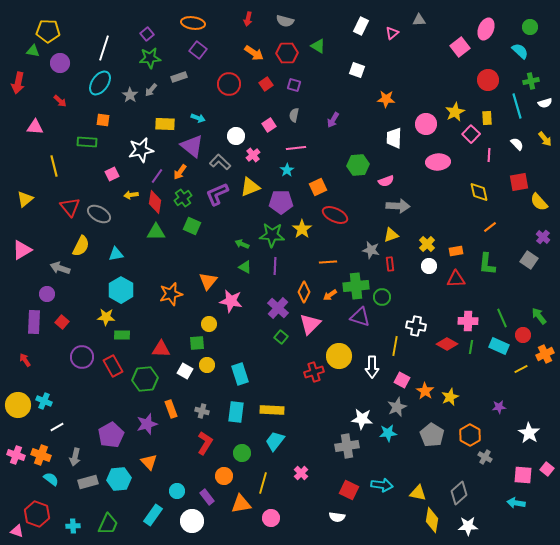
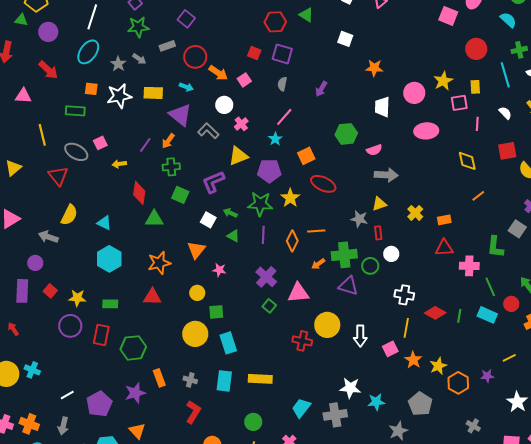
pink square: (460, 47) -> (448, 16), turned -30
orange arrow: (254, 53) -> (218, 73), moved
red circle: (229, 84) -> (195, 57), moved
red square: (266, 84) -> (254, 53), turned -32
purple square: (294, 85) -> (282, 54), size x1.5
gray arrow: (151, 90) -> (139, 59), turned -96
red arrow: (60, 101) -> (48, 70), size x1.5
pink square: (269, 125) -> (244, 80), moved
pink square: (471, 134) -> (459, 103), turned 36
pink line: (296, 148) -> (284, 117), turned -42
white star: (141, 150) -> (119, 96), moved
purple L-shape: (217, 194) -> (213, 182), moved
green cross: (183, 198) -> (171, 167), turned 30
red diamond: (155, 202) -> (139, 193), moved
gray ellipse: (99, 214) -> (76, 152), moved
green triangle: (156, 232) -> (154, 219), moved
cyan triangle: (116, 254) -> (104, 223), turned 35
green L-shape: (487, 264) -> (495, 247), moved
white circle: (429, 266) -> (391, 254), moved
orange diamond: (304, 292) -> (292, 241), moved
pink star: (231, 301) -> (219, 270), size x0.6
yellow star: (106, 317) -> (77, 298), moved
pink cross: (468, 321) -> (469, 266), moved
pink triangle: (310, 324) -> (298, 293), turned 40
green square: (197, 343) -> (216, 312), moved
yellow line: (395, 346) -> (406, 328), moved
red triangle: (161, 349) -> (152, 297), moved
yellow circle: (207, 365) -> (195, 334), size x1.6
red rectangle: (113, 366) -> (101, 335), turned 40
yellow line: (521, 369) -> (509, 358), moved
white square: (185, 371) -> (208, 220), moved
red cross: (314, 372) -> (302, 341), turned 30
pink square: (402, 380) -> (390, 349), turned 35
gray star: (397, 407) -> (398, 431), moved
white line: (57, 427) -> (67, 395), moved
orange hexagon: (470, 435) -> (458, 383), moved
cyan trapezoid: (275, 441) -> (301, 408), moved
green circle: (242, 453) -> (253, 422), moved

